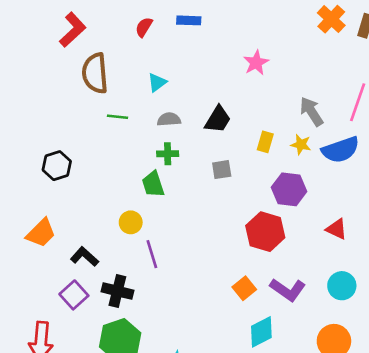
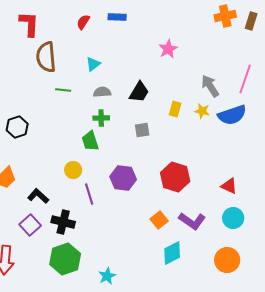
orange cross: (331, 19) -> (225, 16), turned 35
red L-shape: (73, 30) -> (29, 24), turned -44
purple hexagon: (289, 189) -> (123, 178), moved
red triangle: (337, 229) -> (229, 186), moved

